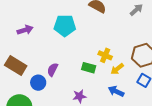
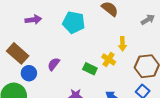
yellow arrow: (117, 69) -> (122, 44), moved, turned -64
blue circle: (38, 83) -> (29, 73), moved

